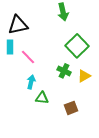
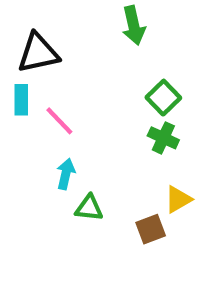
green square: (77, 46) -> (163, 98), size x0.7
green cross: (64, 71) -> (163, 138), moved
yellow triangle: (84, 76) -> (178, 199), moved

